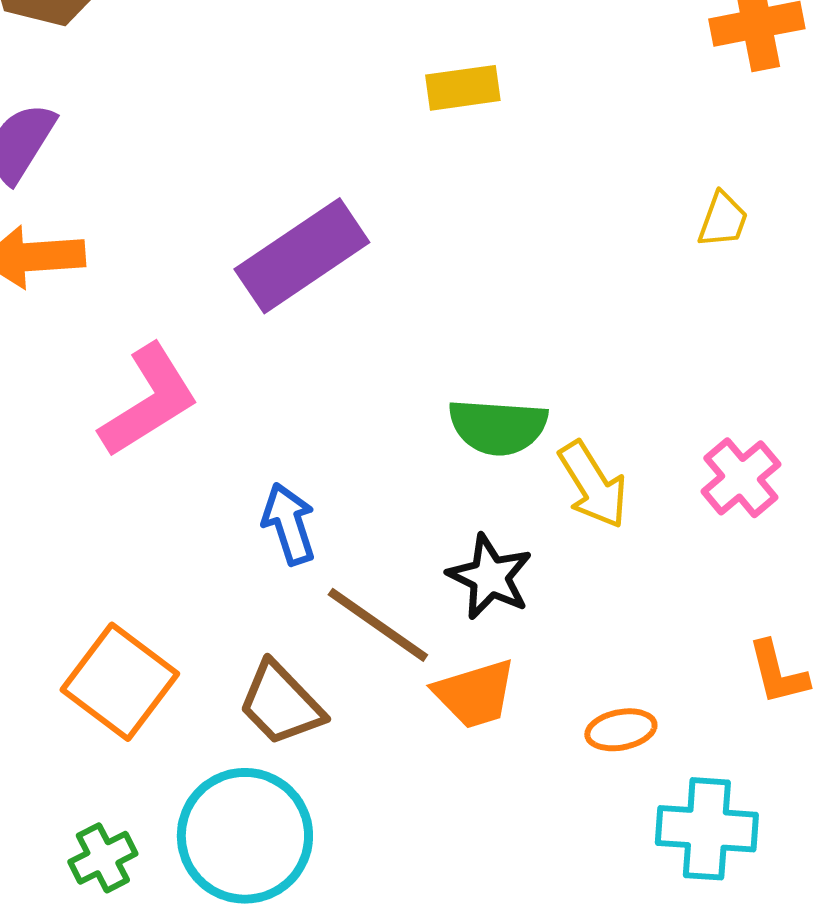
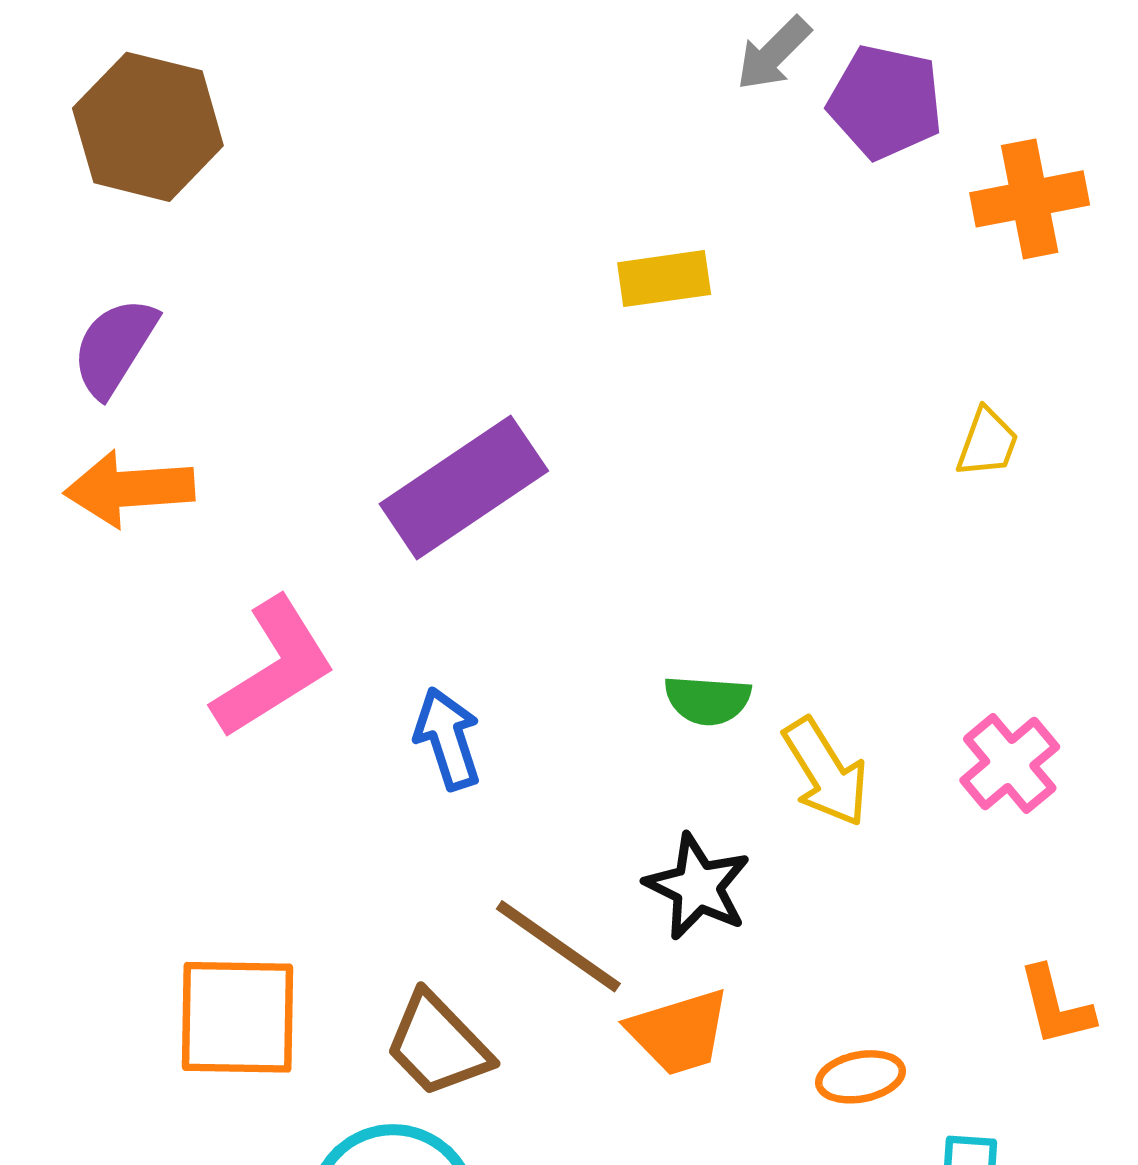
green semicircle: (498, 427) -> (708, 700), size x0.7
blue arrow: (289, 524) -> (448, 739), moved
orange square: (120, 682) -> (238, 1017), turned -36

